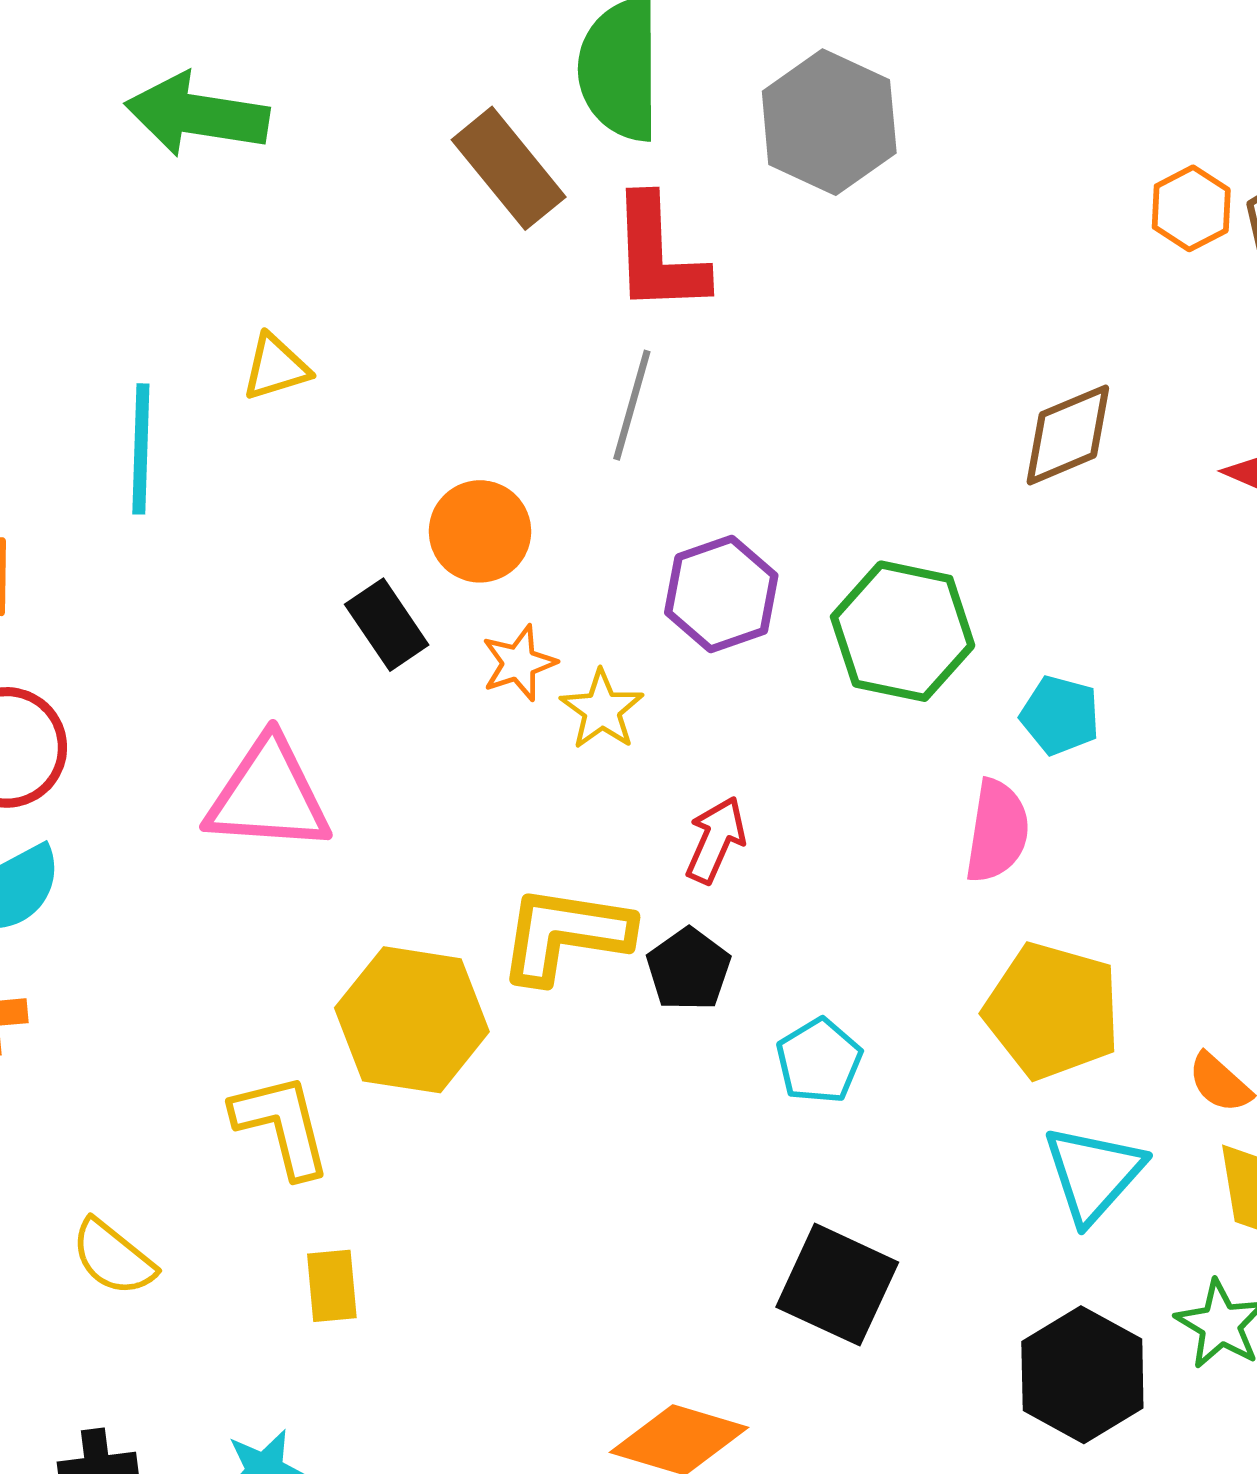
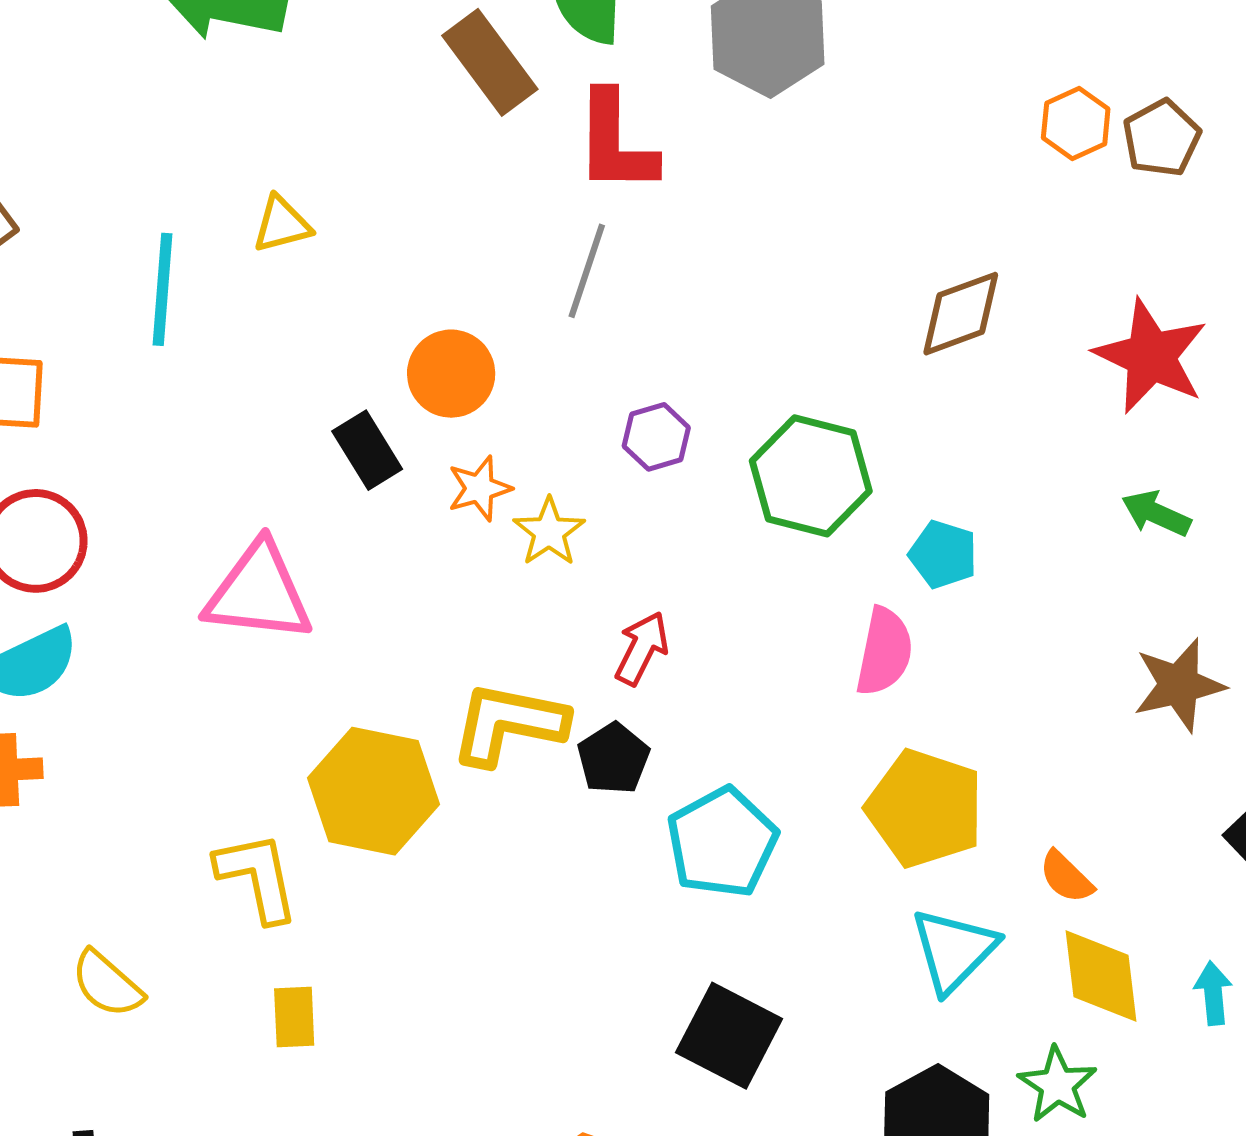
purple hexagon: (721, 594) -> (656, 437), size x0.7
cyan pentagon: (819, 1061) -> (722, 842), size x1.5

